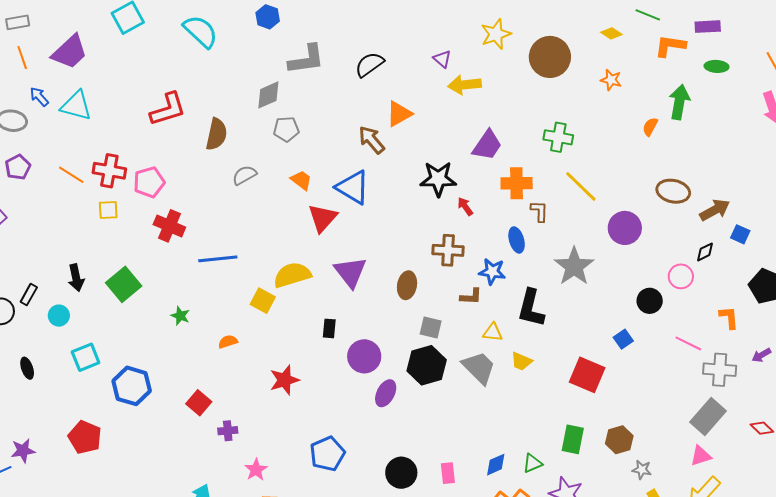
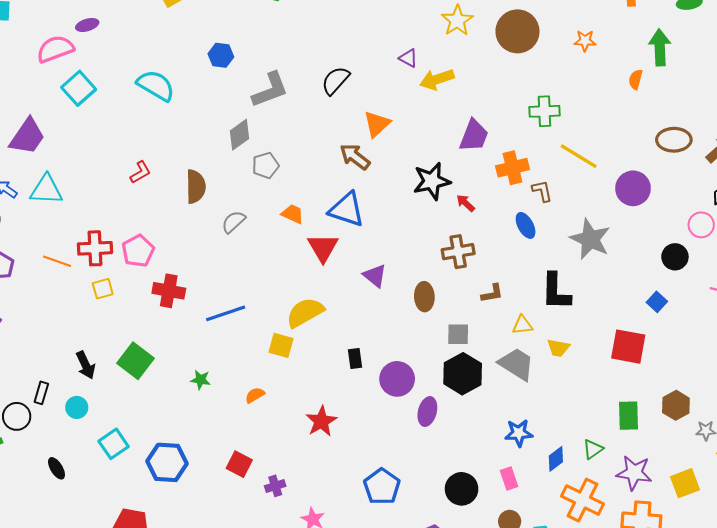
red L-shape: (168, 109) -> (140, 172), size x0.6
purple triangle: (350, 272) -> (375, 276), moved, size x0.7
blue star: (492, 272) -> (519, 433), moved

